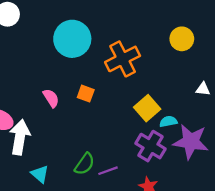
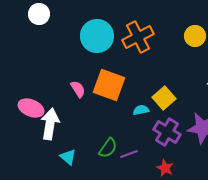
orange cross: (123, 59) -> (138, 37), moved
orange square: (86, 94) -> (109, 85), size x2.0
cyan semicircle: (168, 121) -> (141, 110), moved

